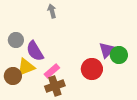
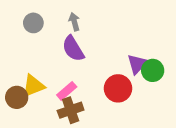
gray arrow: (52, 11) -> (74, 22), moved
gray circle: (16, 40) -> (33, 23), moved
purple semicircle: (35, 51) -> (73, 49), moved

